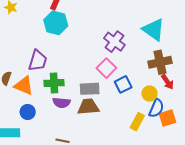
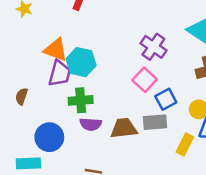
cyan hexagon: (56, 23) -> (81, 62), moved
orange triangle: (24, 86) -> (56, 50), moved
gray rectangle: (90, 89) -> (155, 122), moved
blue circle: (28, 112) -> (49, 137), size x1.5

